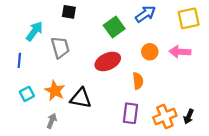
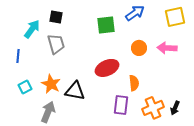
black square: (69, 12) -> (56, 17), moved
green square: (114, 27) -> (106, 25), turned 30
red ellipse: (108, 61) -> (107, 68), moved
orange semicircle: (138, 81) -> (134, 83), moved
gray arrow: (52, 121) -> (48, 112), size x1.5

